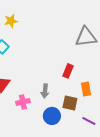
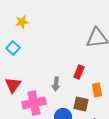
gray arrow: (45, 91) -> (56, 84), moved
pink cross: (23, 102) -> (34, 103), size x1.6

